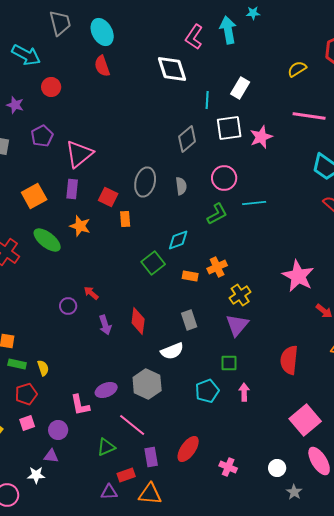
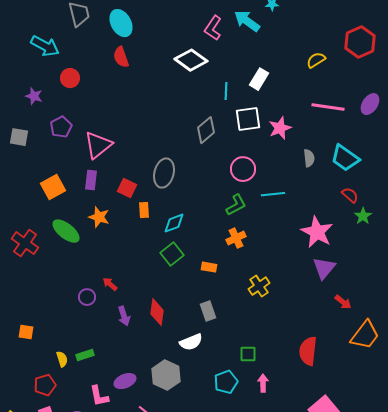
cyan arrow: (228, 30) -> (247, 21), turned -44
white diamond: (172, 69) -> (191, 60), turned -36
gray semicircle: (181, 186) -> (309, 158), moved
cyan diamond: (178, 240) -> (174, 223), moved
orange cross: (217, 267) -> (236, 238), moved
pink star: (298, 276) -> (317, 232), moved
purple triangle: (237, 325) -> (324, 268), moved
green rectangle: (17, 364) -> (85, 355), moved, turned -30

